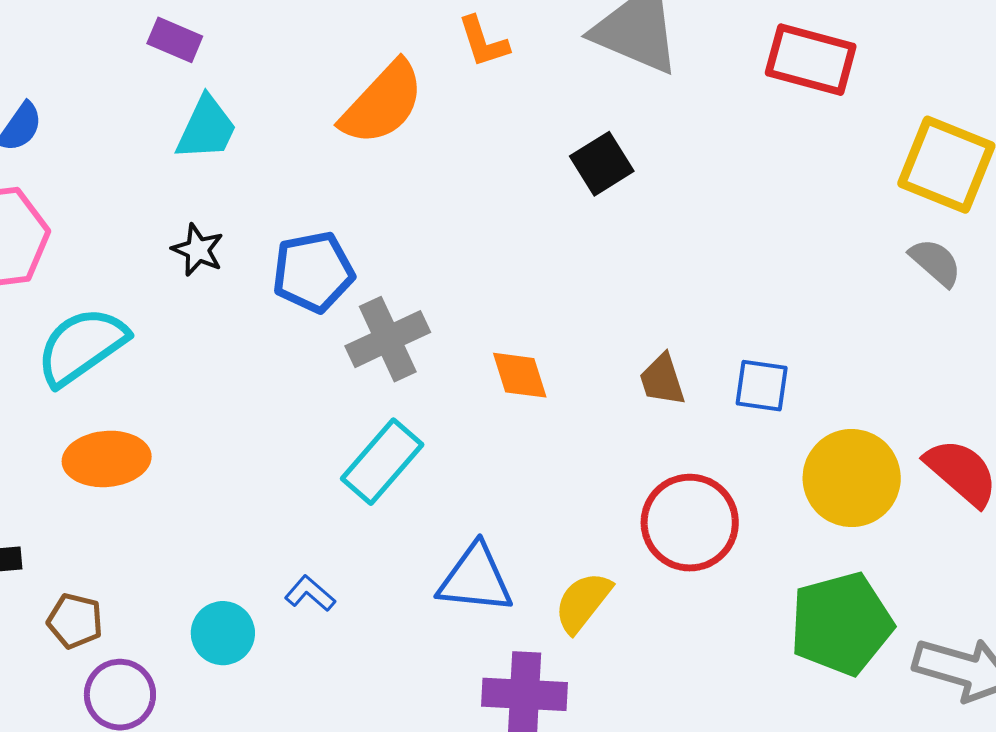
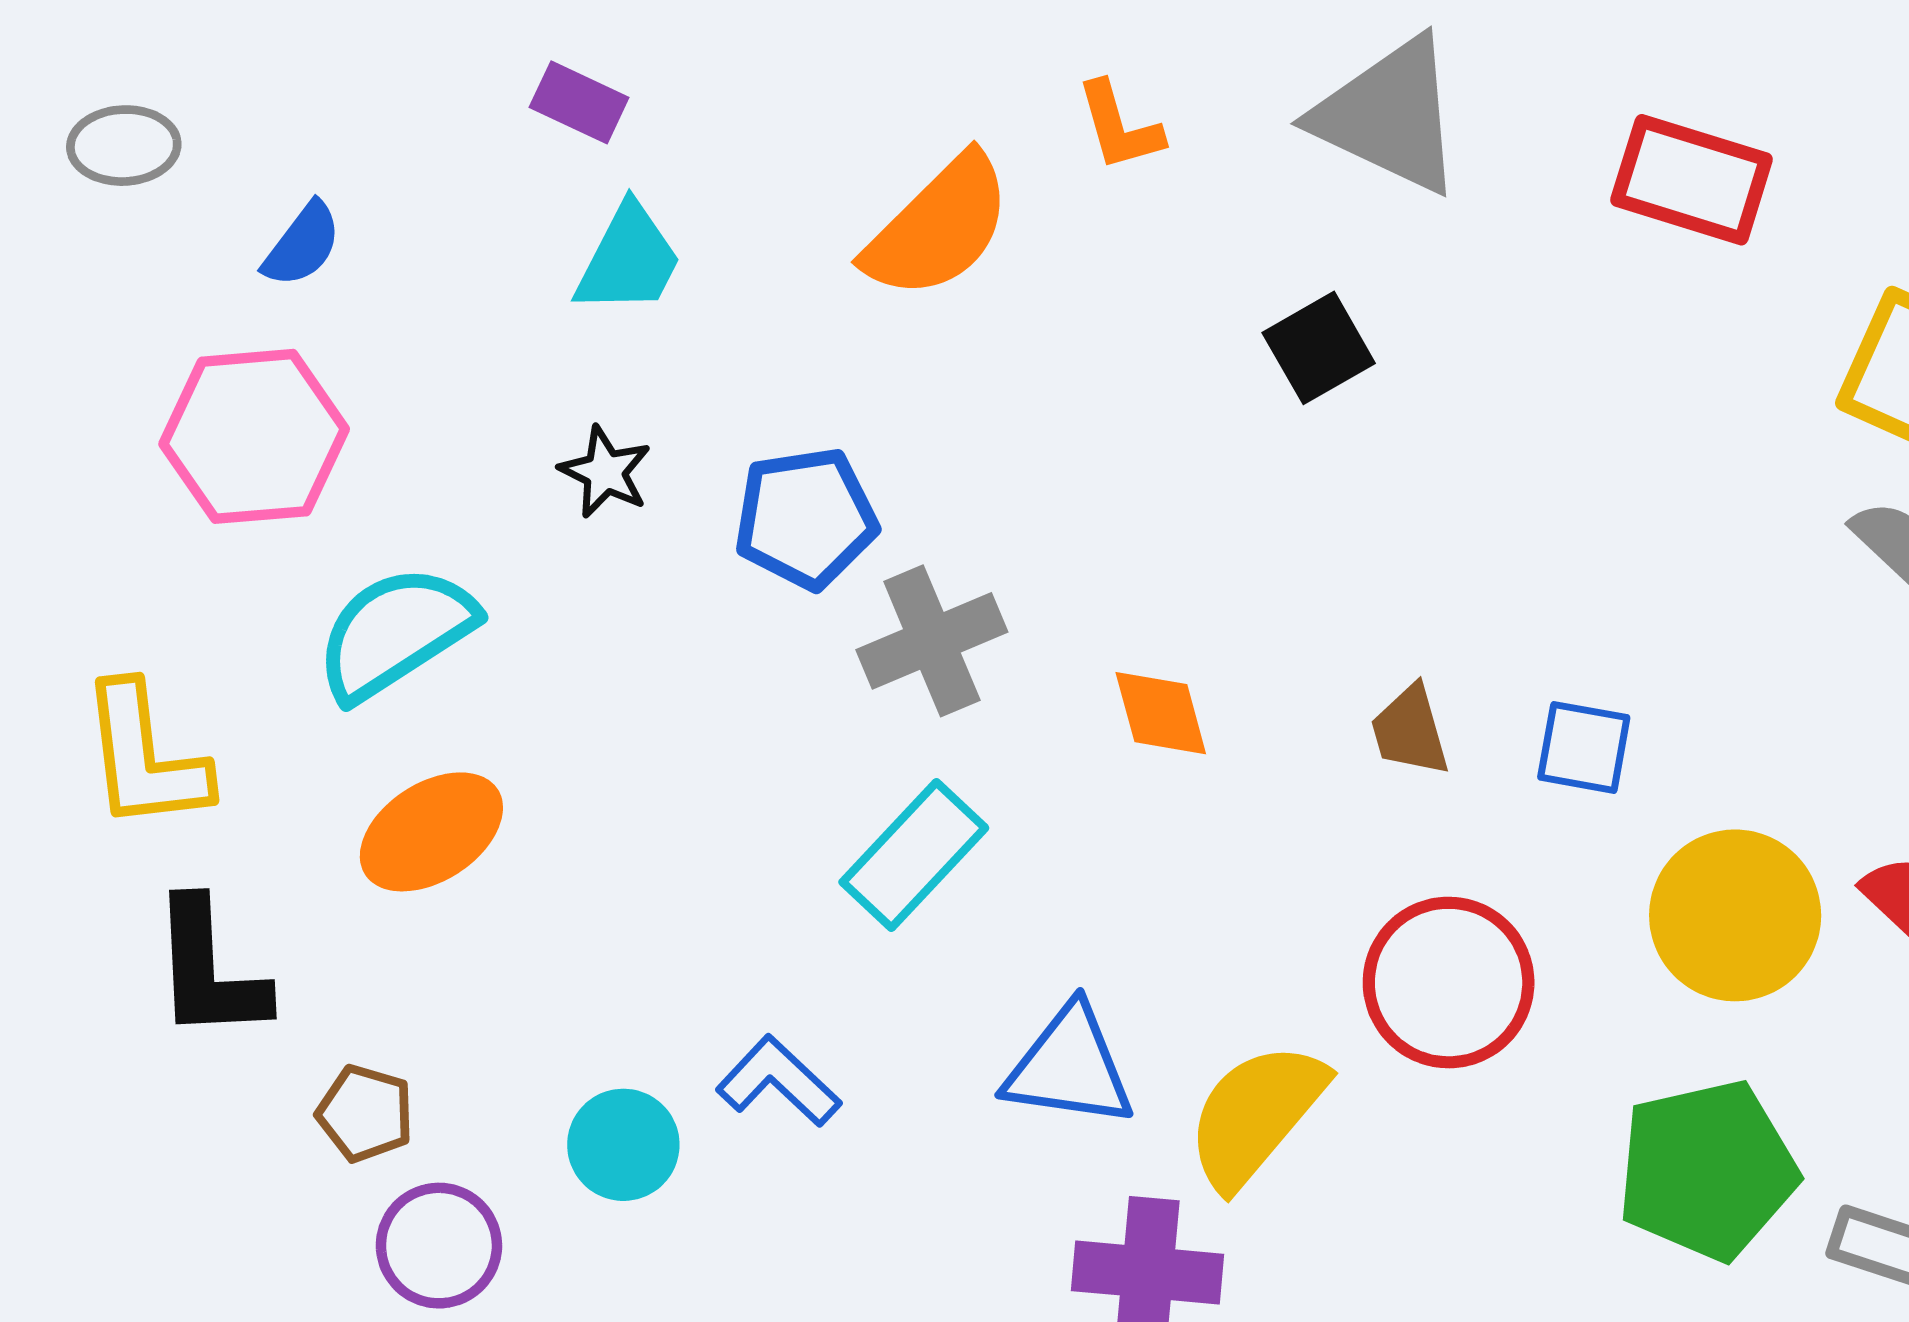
orange ellipse: (107, 459) -> (431, 832), turned -30
blue L-shape: (310, 594) -> (779, 1081), size x1.4
yellow semicircle: (583, 602) -> (1256, 1115), size x1.4

